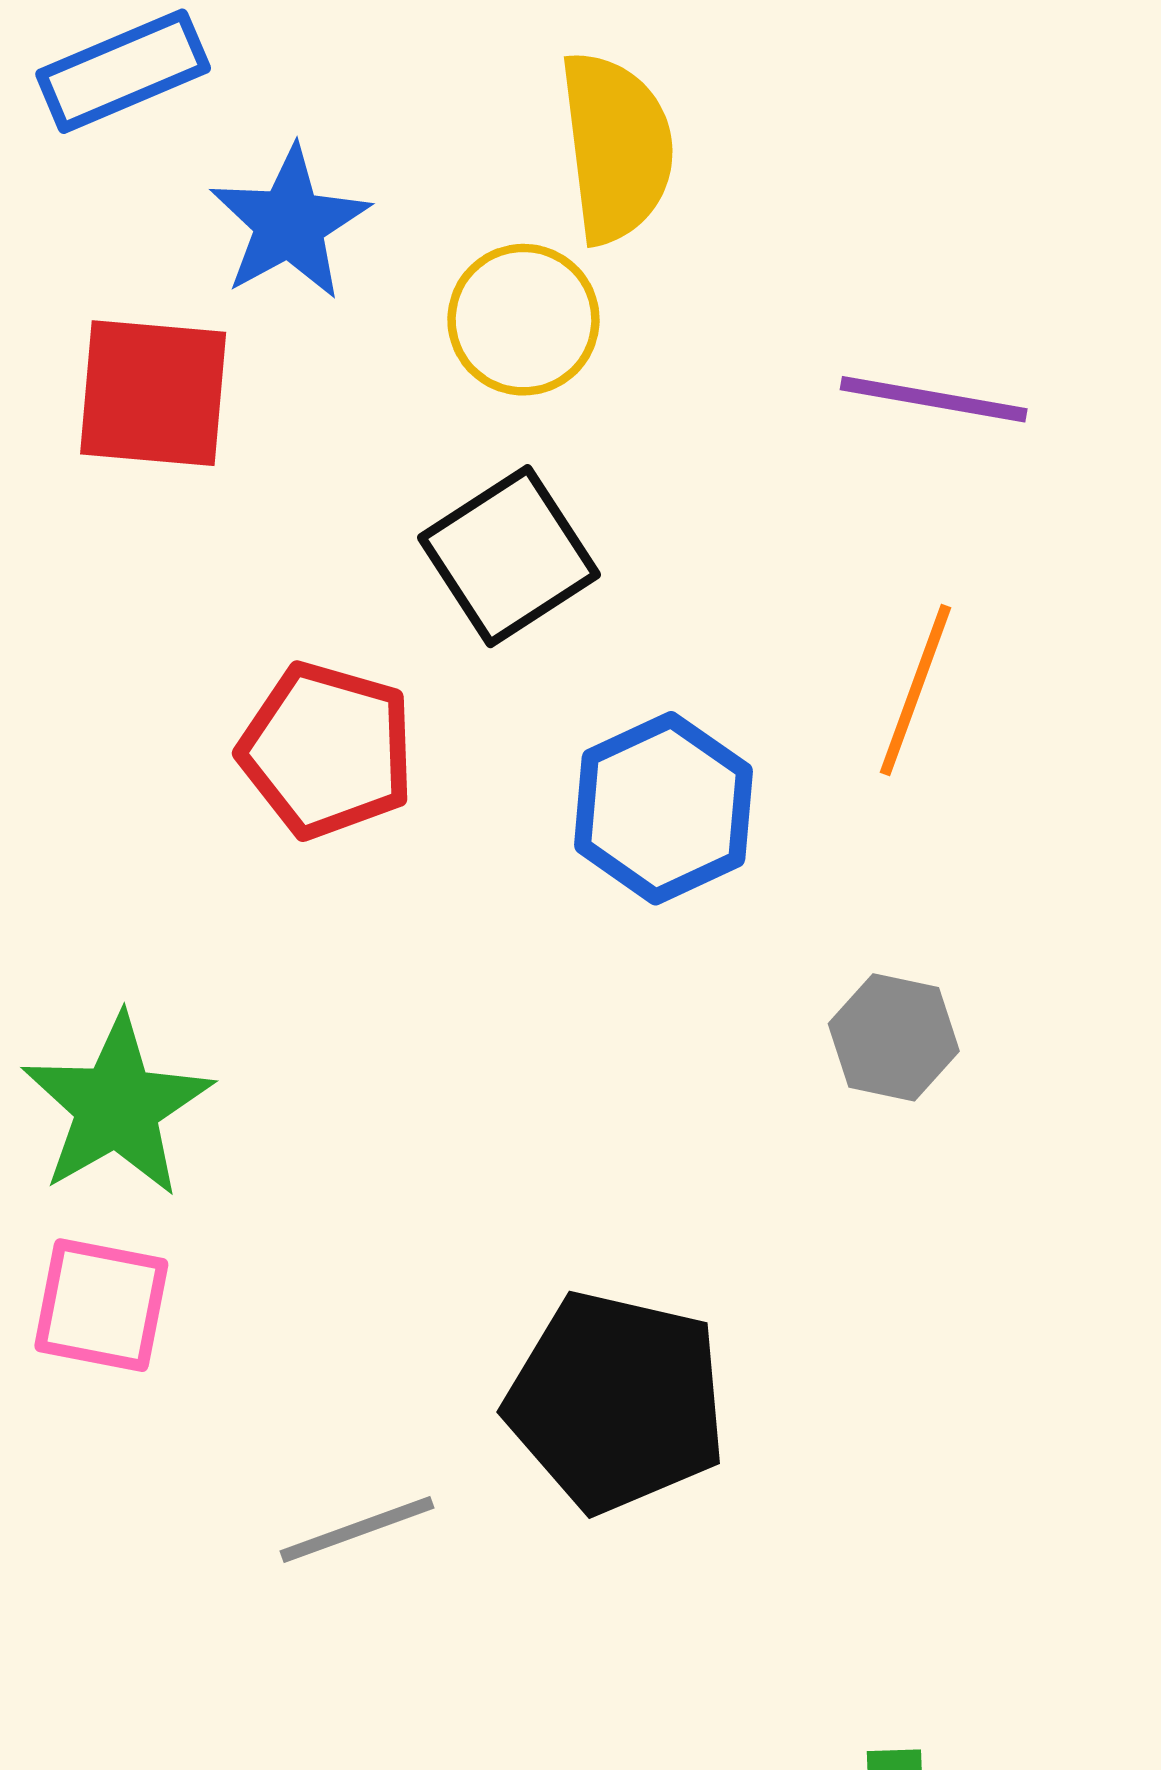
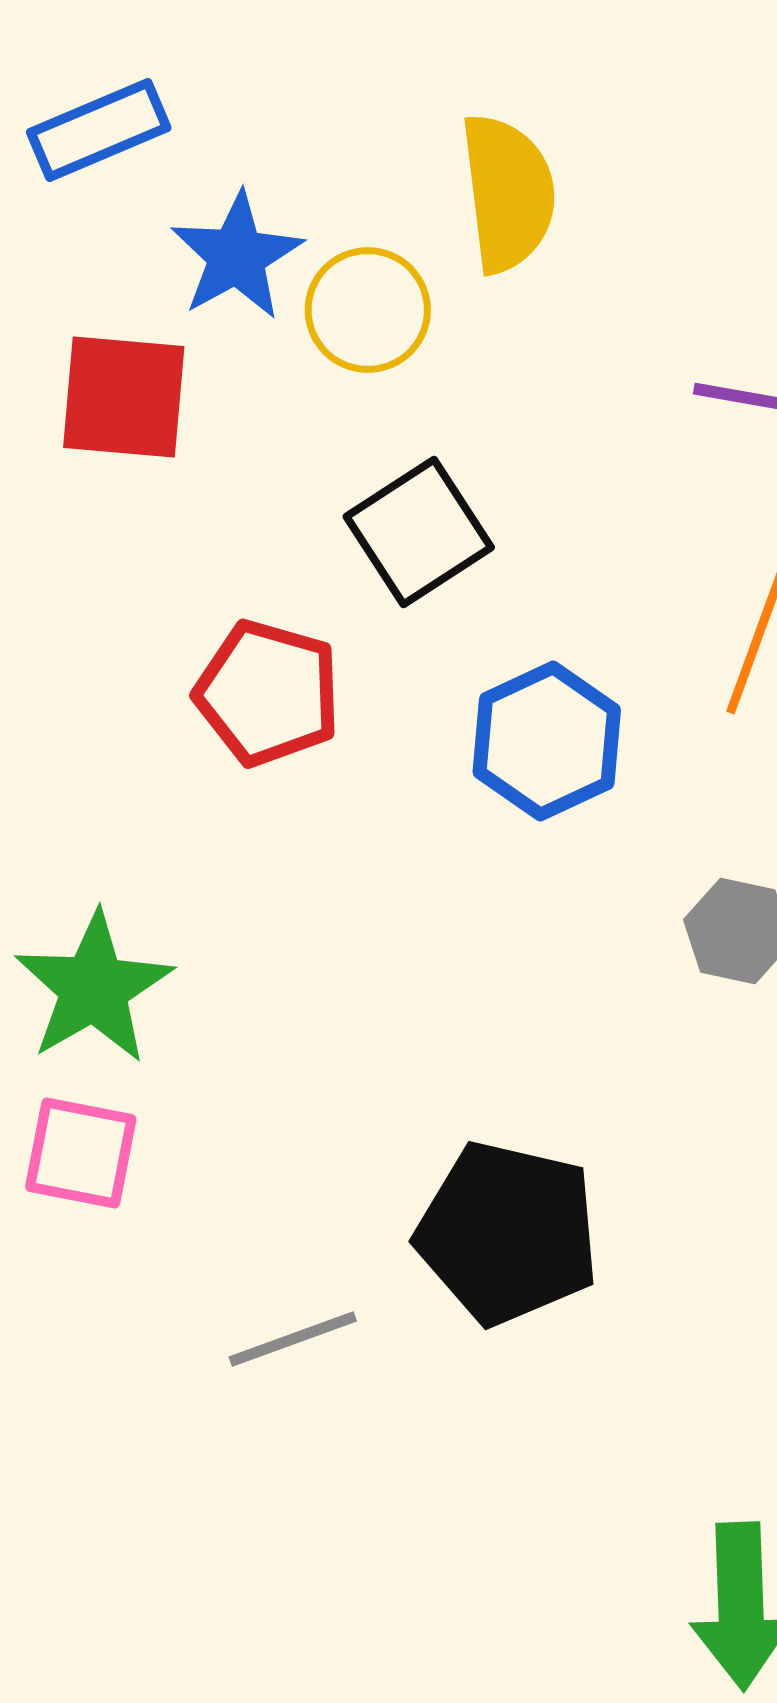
yellow circle: (523, 320) -> (368, 310), moved

